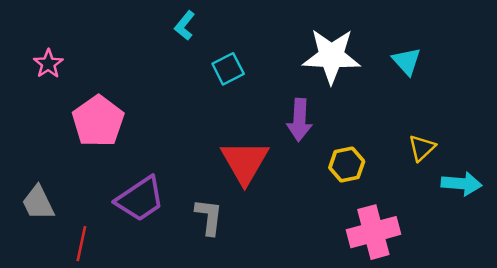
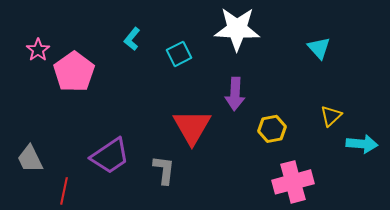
cyan L-shape: (185, 26) -> (132, 39), moved
white star: (331, 56) -> (237, 29), moved
pink pentagon: (98, 121) -> (74, 72), moved

